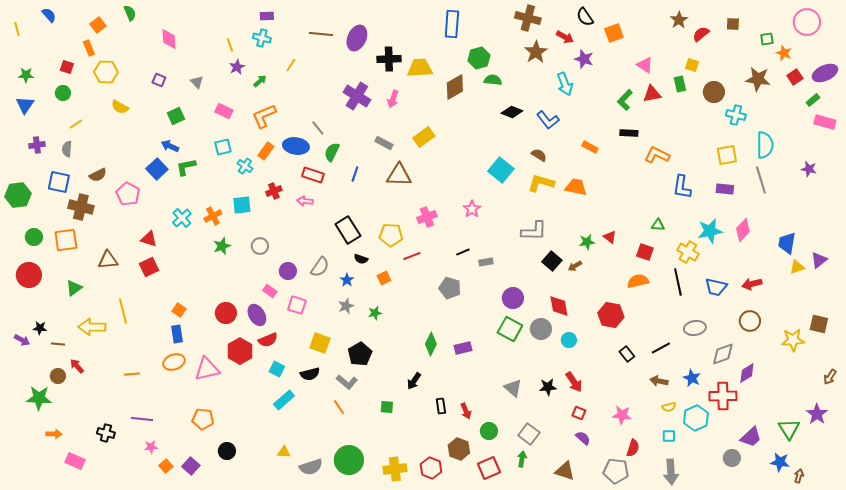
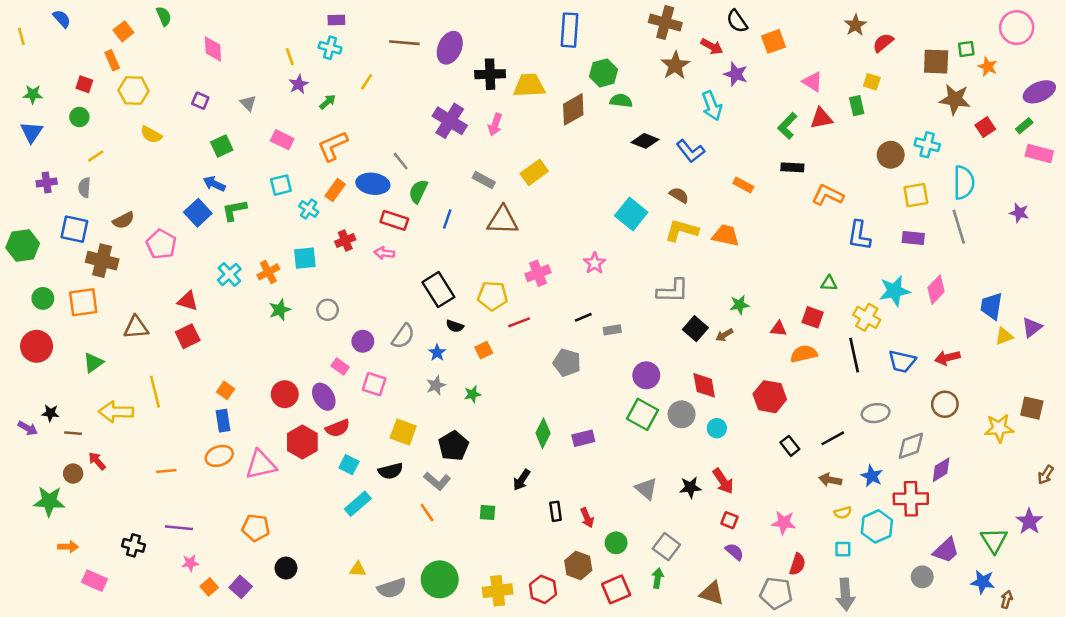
brown square: (733, 24) -> (936, 62), moved, size x1.6
red square: (795, 77) -> (985, 127), moved
brown circle: (714, 92) -> (891, 155), moved
red triangle: (610, 237) -> (779, 329), moved, turned -32

